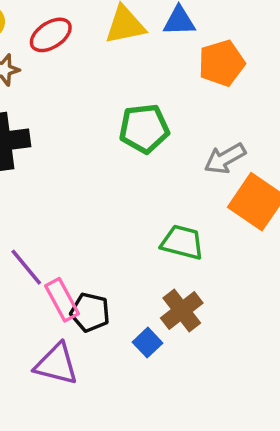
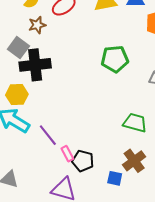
pink rectangle: (62, 300) -> (67, 154), size x0.7
blue square: (148, 343) -> (115, 178), turned -35

